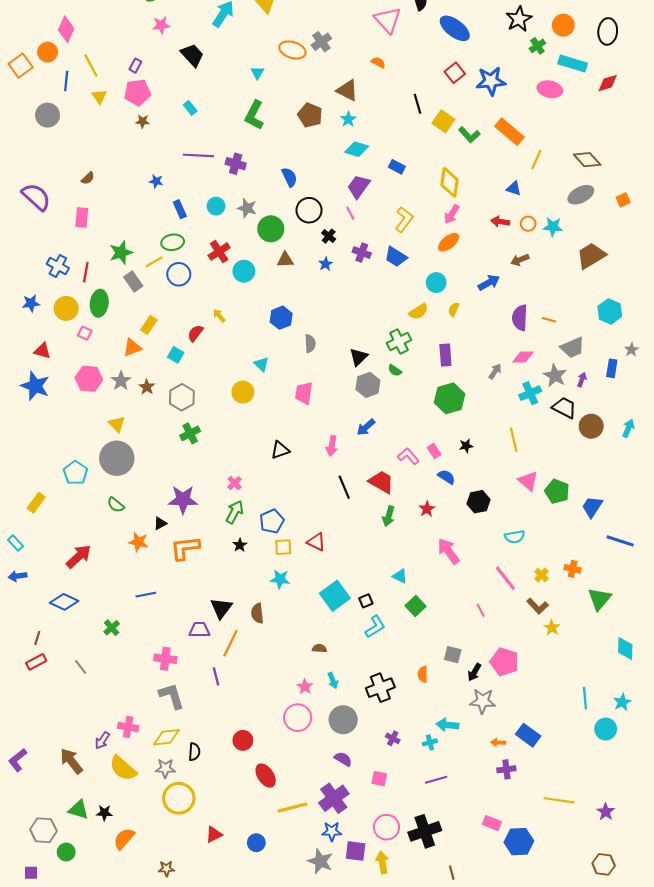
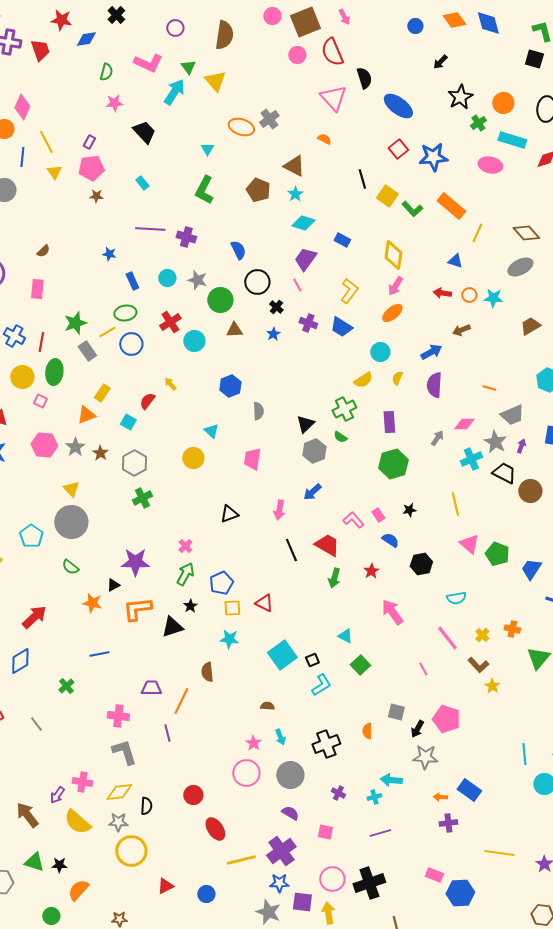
brown trapezoid: (591, 256) -> (530, 326), size x0.7
purple semicircle: (520, 318) -> (434, 385), moved
blue diamond: (64, 602) -> (20, 661), turned -56
black triangle: (221, 608) -> (172, 627), moved, turned 35
green circle: (66, 852) -> (51, 916), moved

